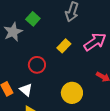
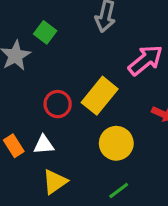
yellow rectangle: (64, 46) -> (100, 96), moved, size x1.6
white triangle: (26, 90) -> (44, 145), turned -40

